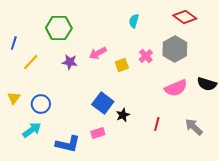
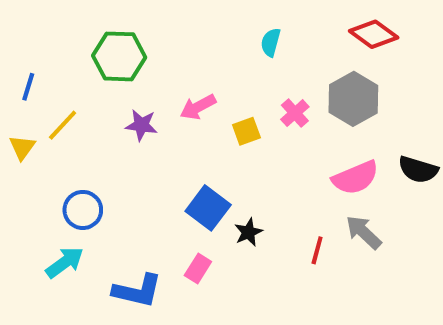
yellow triangle: (14, 98) -> (22, 147), moved
gray arrow: (194, 127) -> (364, 232), moved
pink rectangle: (98, 133) -> (198, 269), turned -40

